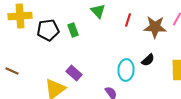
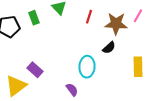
green rectangle: (73, 30) -> (34, 18), moved
black semicircle: (148, 60) -> (109, 48), moved

